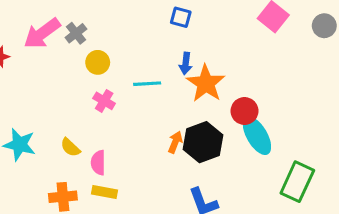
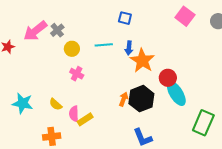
cyan line: (147, 84) -> (104, 45), moved
yellow rectangle: (105, 192) -> (85, 119), moved, turned -42

